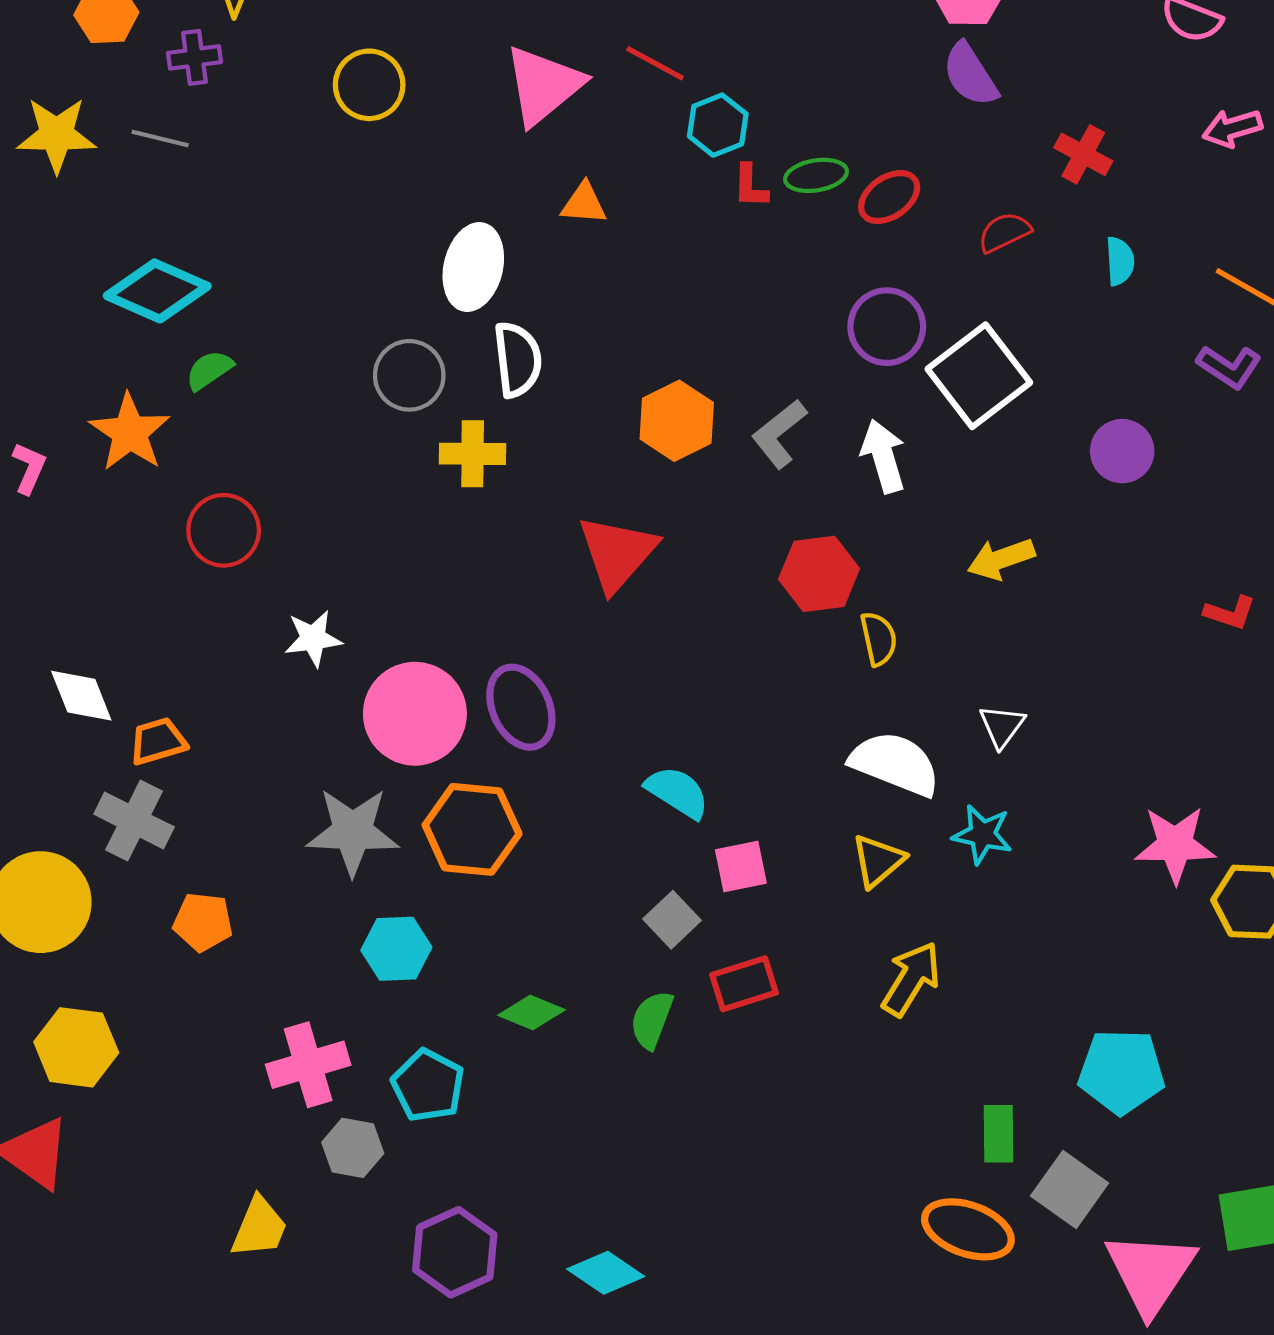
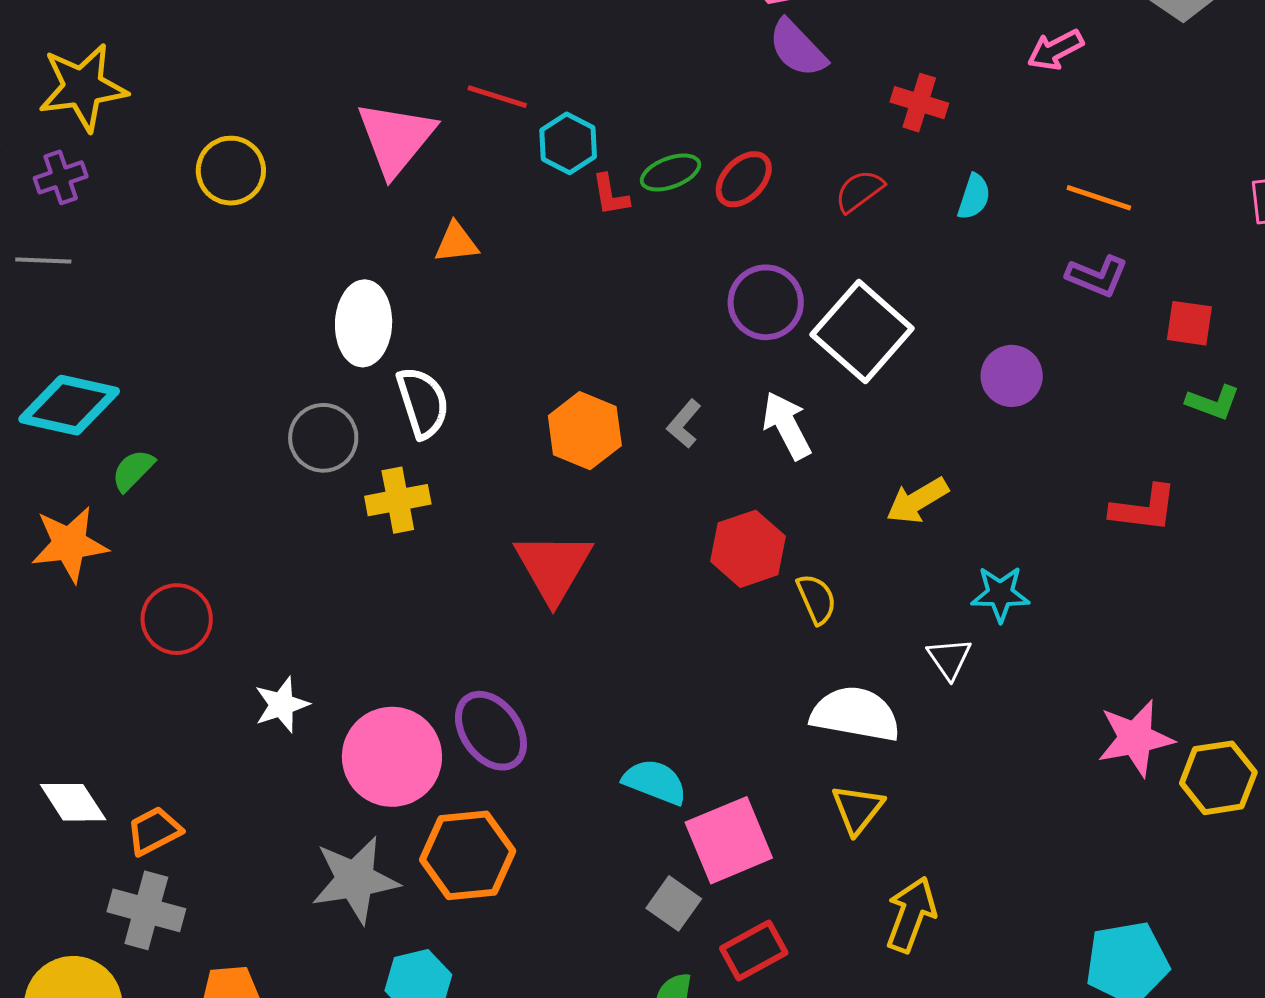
cyan semicircle: (1120, 261) -> (974, 197), turned 33
orange star: (130, 432) -> (70, 544), turned -30
gray L-shape: (779, 434) -> (684, 424), size x0.7
red L-shape: (1230, 613) -> (1144, 509), size x1.4
cyan star: (982, 834) -> (1000, 594), moved
pink square: (741, 866) -> (729, 840), size x1.6

